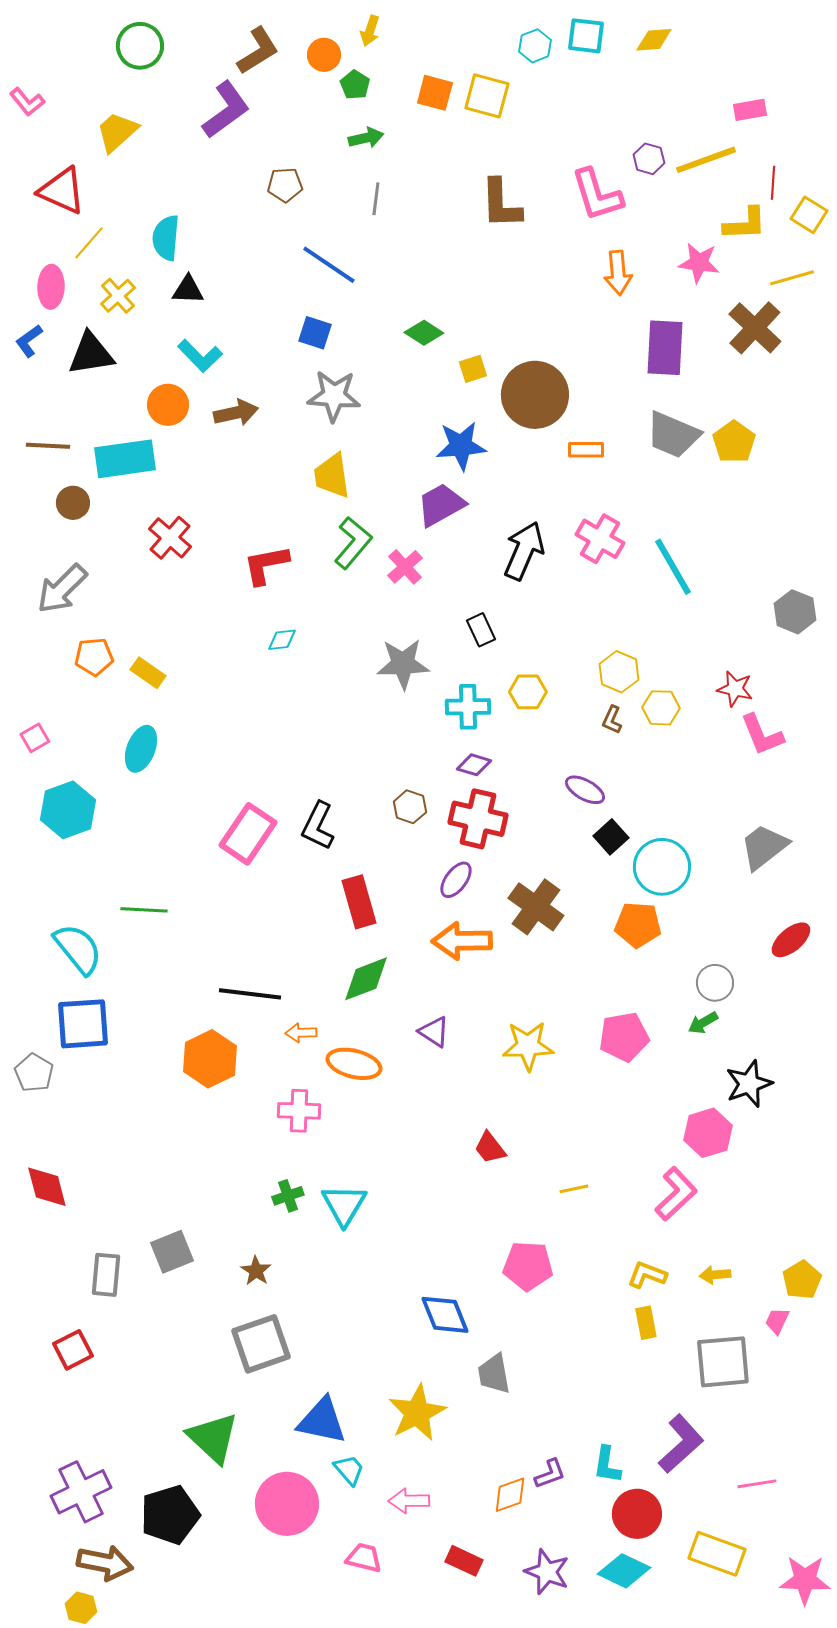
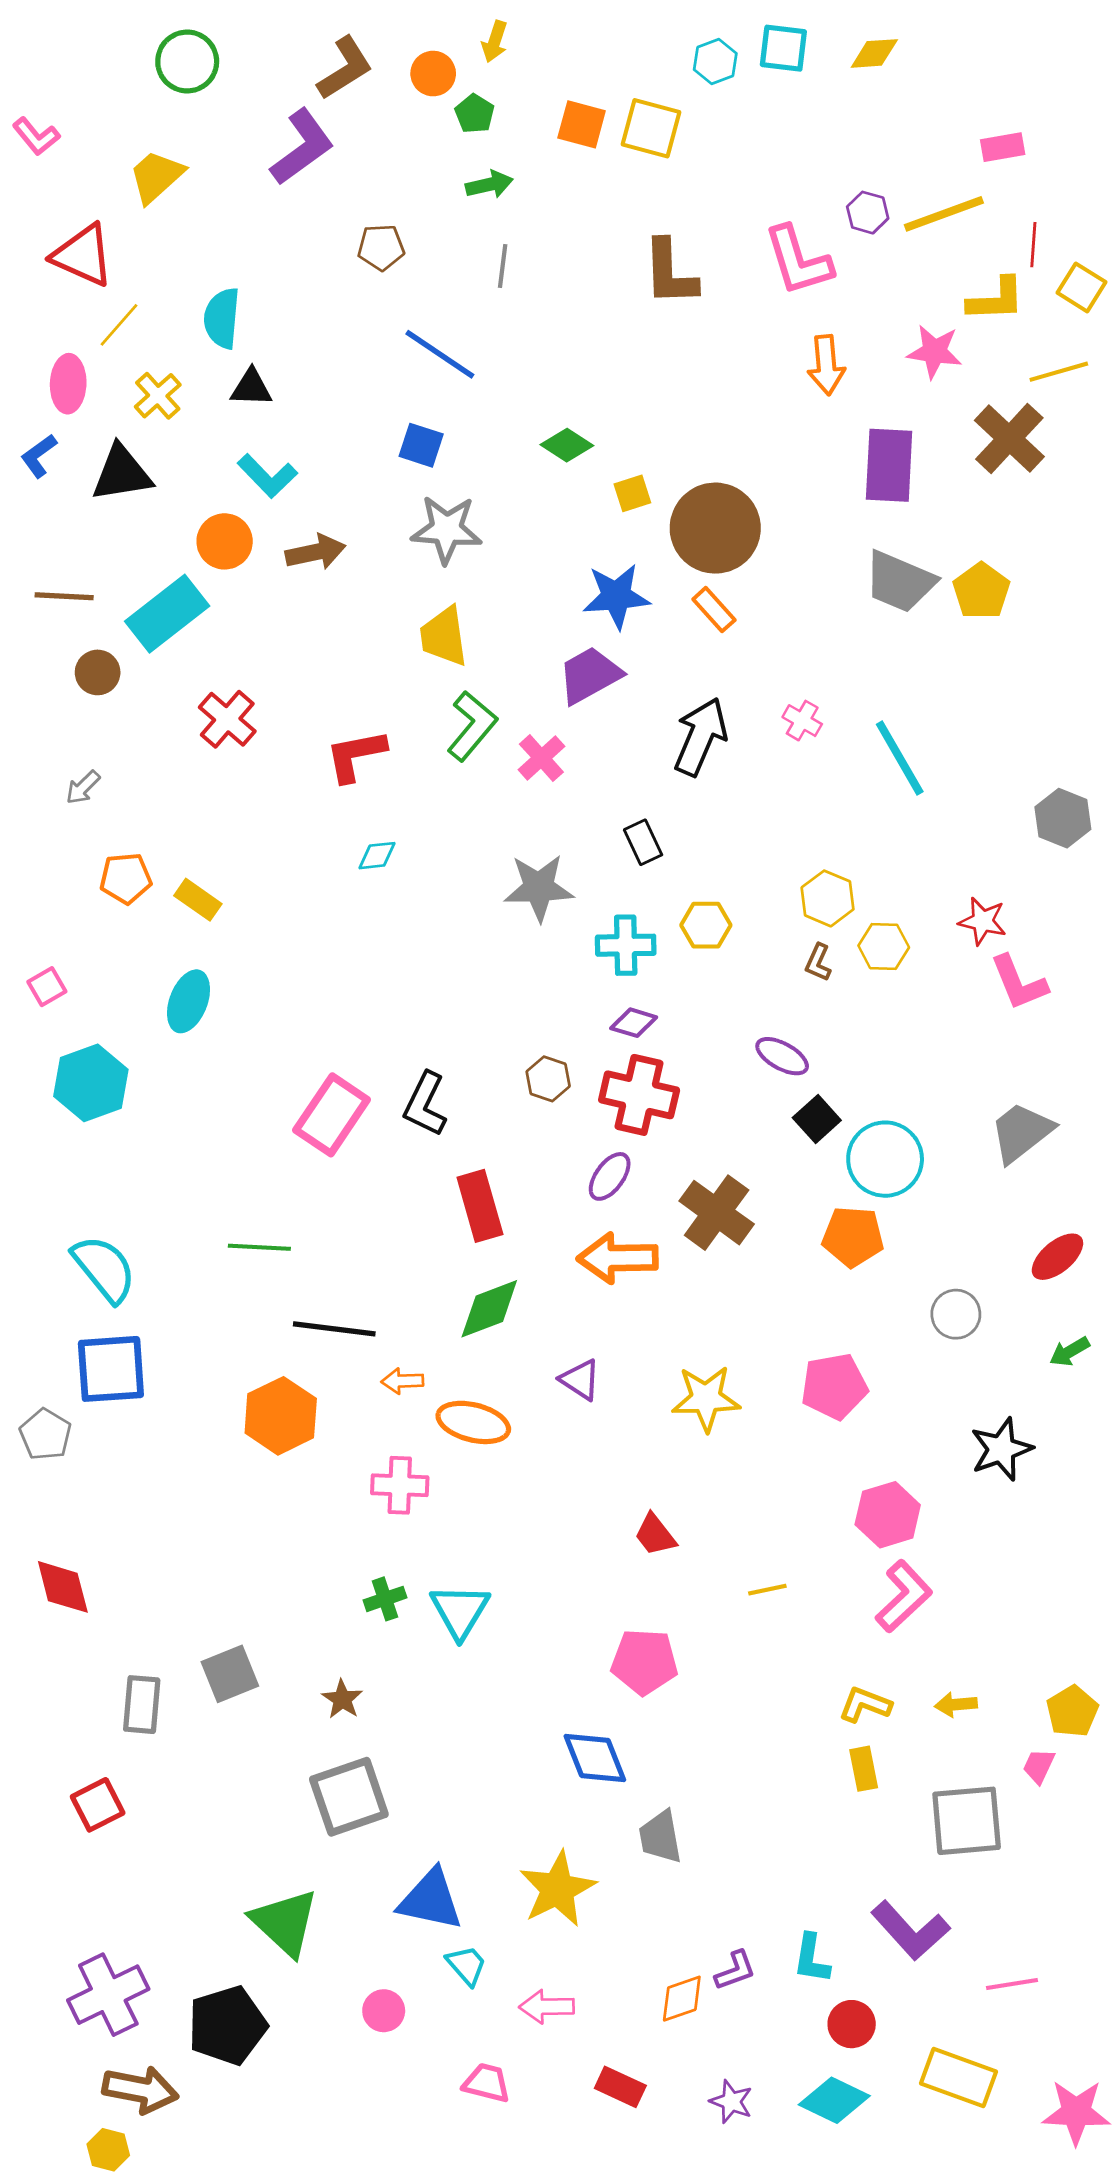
orange rectangle: (586, 450) -> (714, 610), moved, turned 48
cyan rectangle: (125, 459) -> (167, 614), turned -30
pink cross: (600, 539) -> (802, 721), size x0.6
gray arrow: (62, 589) -> (83, 787), size x0.5
green line: (144, 910) -> (259, 1247), moved
green arrow: (703, 1023) -> (1070, 1352), moved
pink hexagon: (708, 1133) -> (888, 1515), moved
pink pentagon: (528, 1266) -> (644, 1662), moved
purple L-shape: (681, 1444) -> (910, 1930), turned 90
pink circle: (287, 1504) -> (384, 2011), size x0.5
red circle: (637, 1514) -> (852, 2024), size x0.7
purple star: (547, 1572) -> (731, 2102), size x0.7

